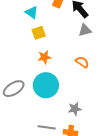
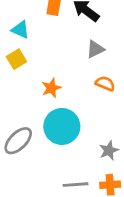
gray triangle: (85, 30) -> (95, 49), moved
yellow square: (39, 33) -> (16, 59), moved

